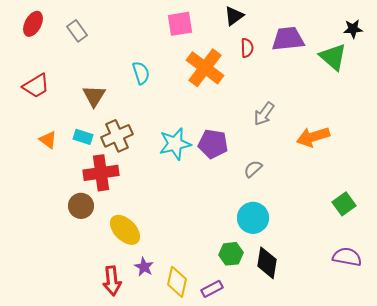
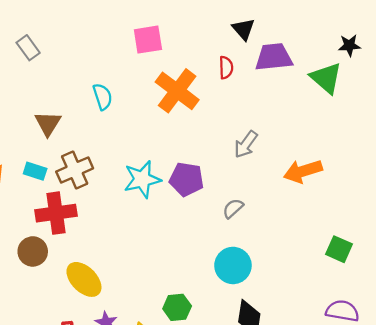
black triangle: (234, 16) -> (243, 29), moved, turned -35
green square: (344, 204) -> (339, 249), turned -30
green hexagon: (231, 254) -> (177, 307), moved

